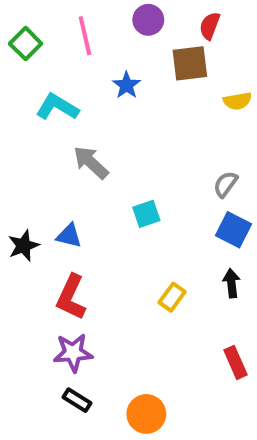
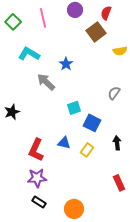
brown square: (190, 63) -> (96, 32), turned -30
blue star: (127, 85) -> (66, 64), moved
blue square: (233, 230) -> (92, 123), moved
blue triangle: (69, 236) -> (64, 143), moved
black star: (24, 246) -> (12, 112), moved

